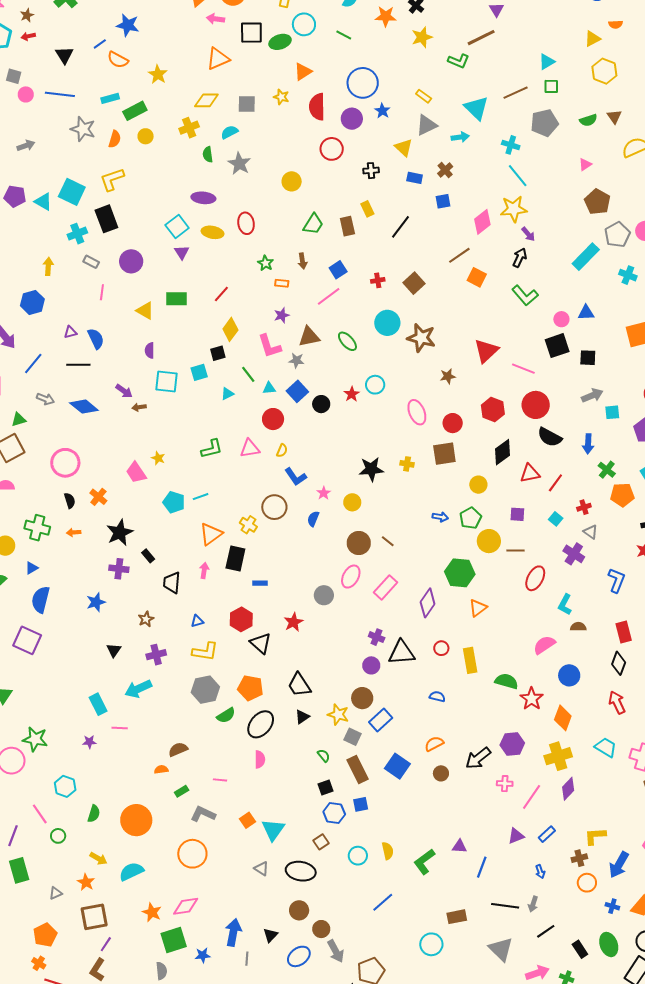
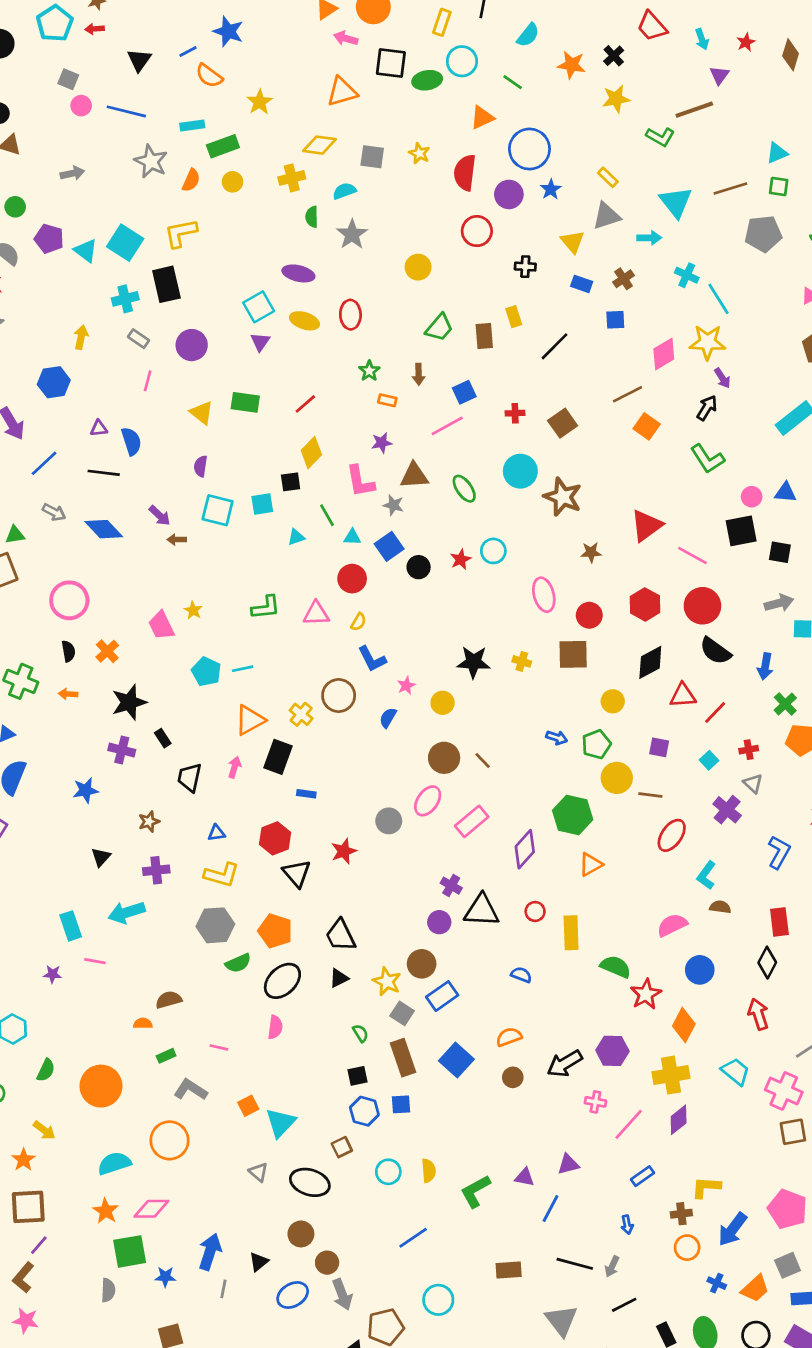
orange triangle: (303, 72) -> (482, 118), moved
cyan cross: (511, 145) -> (687, 275), moved
purple triangle: (516, 836) -> (568, 1164), moved
cyan semicircle: (131, 871) -> (114, 1163), moved
cyan circle: (431, 944) -> (438, 1300), moved

